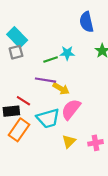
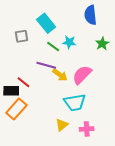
cyan rectangle: (17, 37) -> (46, 23), moved
green line: (51, 60) -> (53, 47), turned 48
pink semicircle: (71, 109) -> (82, 75), moved
cyan trapezoid: (48, 118) -> (75, 102), moved

